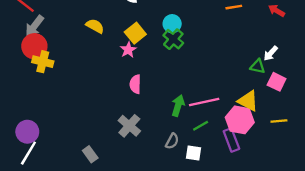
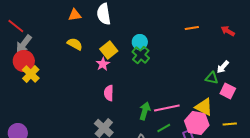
yellow cross: (43, 62) -> (31, 74), turned 30

